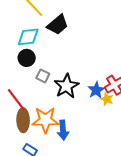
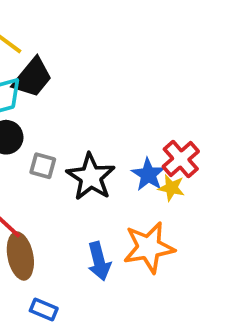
black trapezoid: (58, 25) -> (33, 78), moved
orange star: (45, 120) -> (149, 247), moved

